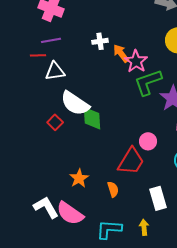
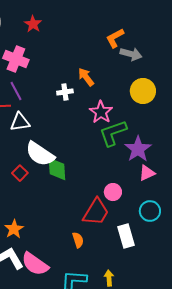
purple line: (51, 40) -> (16, 91), turned 72
orange arrow: (121, 53) -> (86, 77), moved
orange star: (79, 178) -> (14, 229), moved
white rectangle: (158, 198) -> (126, 236), moved

